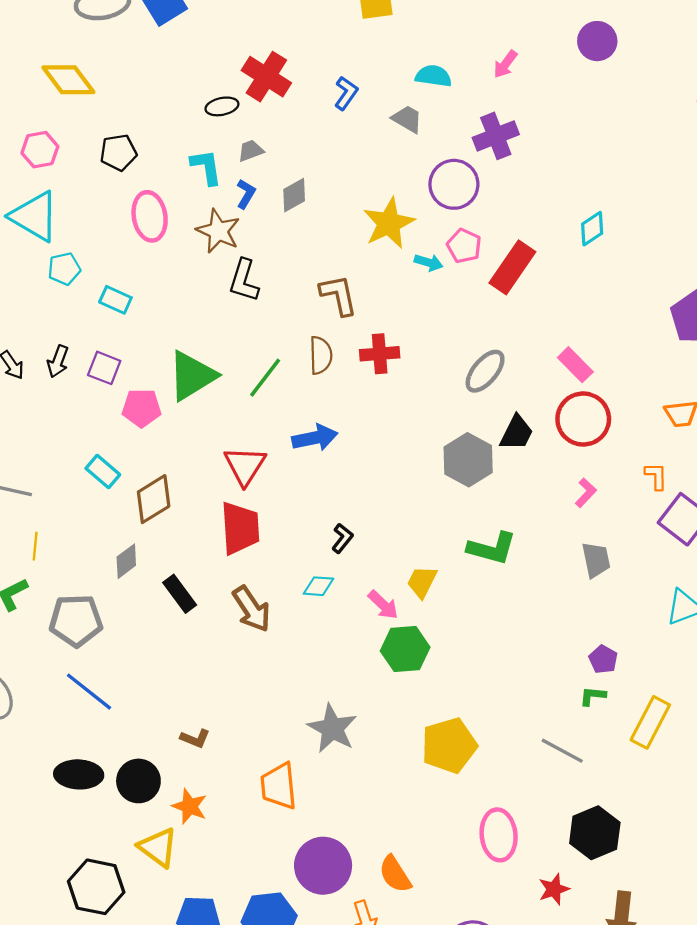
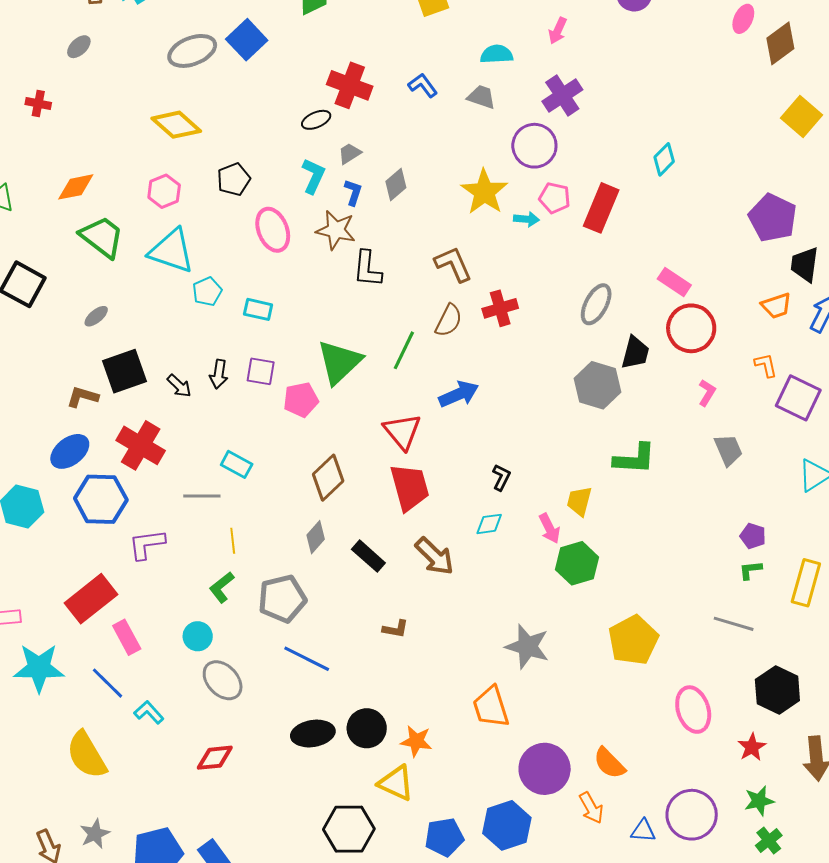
blue L-shape: (346, 93) -> (423, 85), turned -60
cyan L-shape: (206, 167) -> (314, 176), turned 45
brown semicircle: (321, 355) -> (449, 320), turned 40
cyan rectangle: (103, 472) -> (237, 464), moved
pink arrow: (383, 605) -> (549, 528), turned 32
brown L-shape: (195, 738) -> (396, 629), moved

